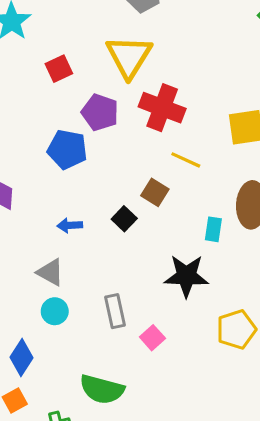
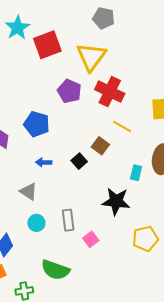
red square: (59, 69) -> (47, 45), moved, size x1.6
blue pentagon: (67, 149) -> (37, 124), moved
cyan circle: (55, 311) -> (36, 223), moved

